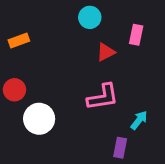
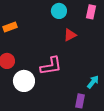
pink rectangle: (136, 35) -> (91, 12), moved
pink L-shape: (103, 97) -> (51, 66), moved

